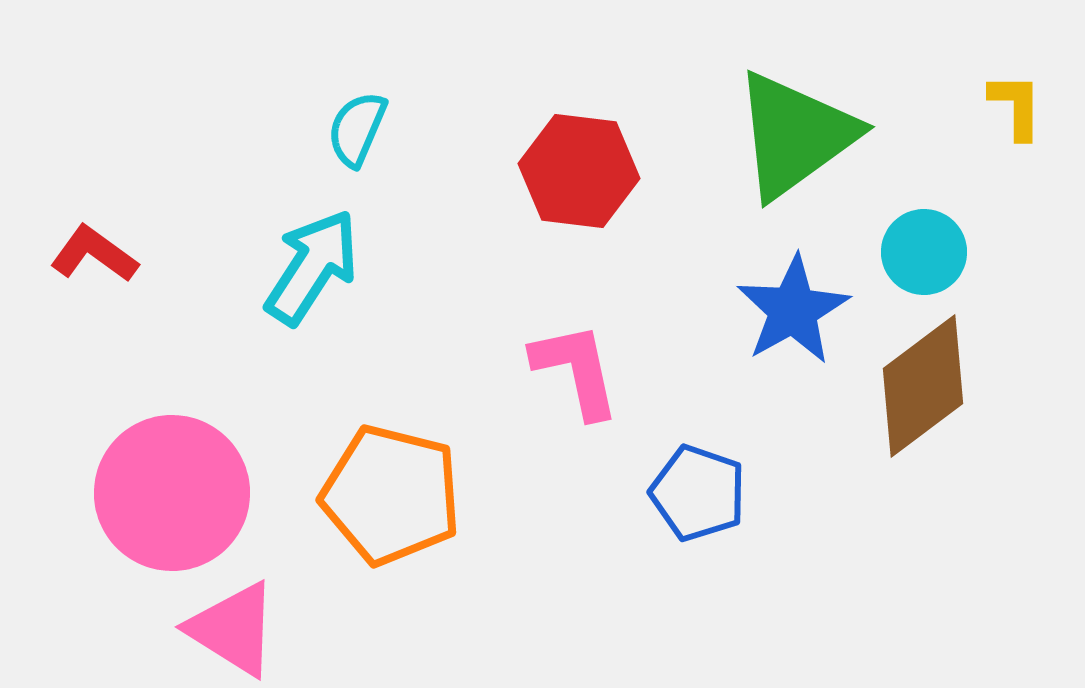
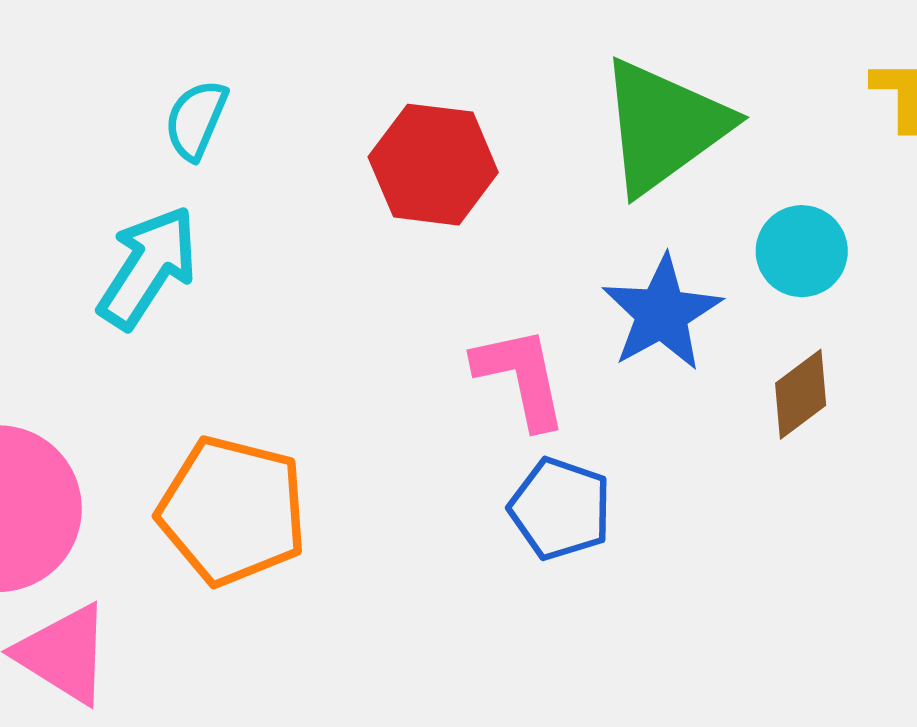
pink L-shape: (576, 370) -> (521, 377), moved
brown diamond: (923, 386) -> (801, 394), size x0.6

